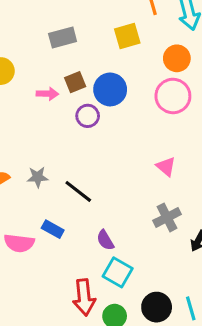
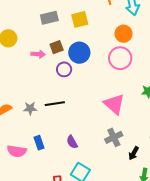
yellow square: (127, 36) -> (80, 19), moved
pink triangle: (166, 167) -> (114, 104), size x1.6
black line: (78, 191) -> (55, 104), moved, turned -48
blue rectangle: (53, 229) -> (39, 143), turned 40
purple semicircle: (105, 240) -> (72, 142), moved

